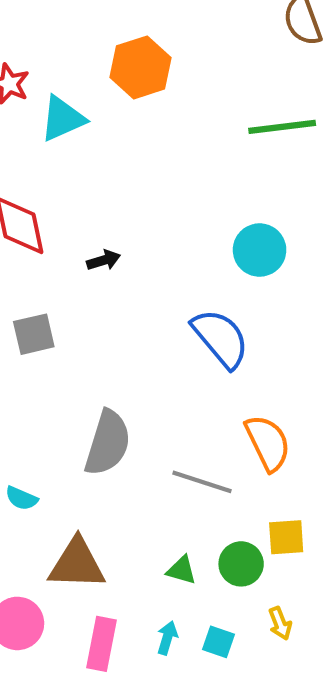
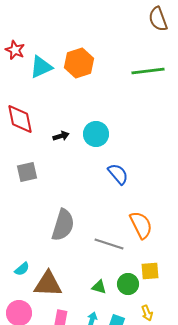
orange hexagon: (141, 67) -> (79, 63), moved
cyan circle: (260, 250) -> (96, 134), moved
blue semicircle: (221, 338) -> (118, 174), size x0.7
cyan semicircle: (22, 498) -> (22, 269), moved, turned -63

